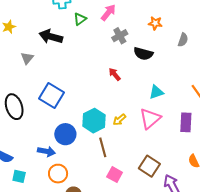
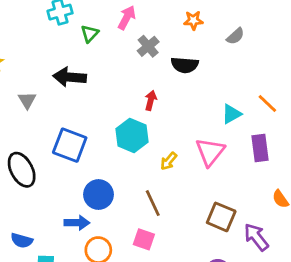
black arrow: (51, 37) -> (70, 77), moved
gray semicircle: (183, 40) -> (235, 36), turned 40
red arrow: (115, 74) -> (151, 100), turned 64
cyan triangle: (156, 92) -> (231, 114), moved
cyan hexagon: (94, 121) -> (132, 135), moved
pink square: (115, 175) -> (144, 239), moved

